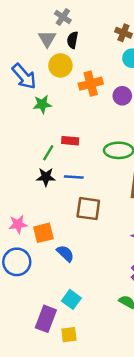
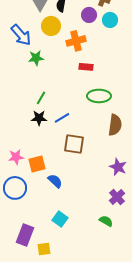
purple circle: (122, 96) -> (89, 15), moved
red rectangle: (70, 141) -> (86, 67), moved
blue line: (74, 177) -> (62, 118), turned -35
purple rectangle: (46, 319) -> (25, 235), moved
yellow square: (69, 335) -> (44, 249), moved

